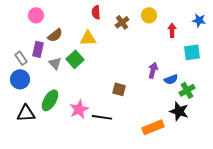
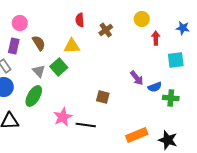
yellow circle: (149, 15) -> (142, 19), moved
brown semicircle: (55, 35) -> (39, 43), turned -84
purple rectangle: (38, 49) -> (14, 46), moved
purple arrow: (153, 70) -> (137, 78), turned 126
green cross: (187, 90) -> (171, 98), turned 35
green ellipse: (50, 100) -> (34, 96), moved
black star: (179, 111) -> (168, 140), moved

